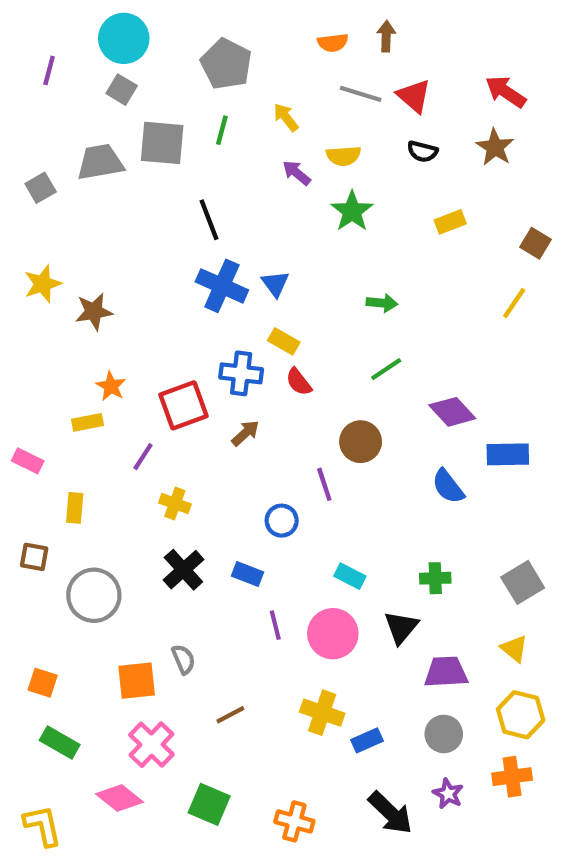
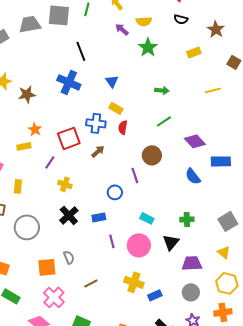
brown star: (495, 147) -> (216, 29), moved
blue cross: (222, 286) -> (69, 82), moved
yellow line: (514, 303) -> (213, 90), moved, turned 42
red semicircle: (299, 382) -> (123, 127), turned 48
blue rectangle: (247, 574) -> (99, 217), turned -32

